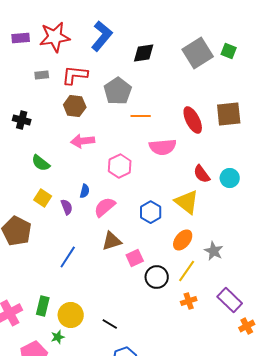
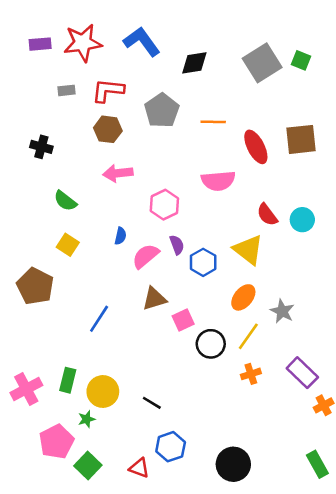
blue L-shape: (102, 36) -> (142, 42), turned -76
orange line: (141, 116) -> (213, 122), moved
purple semicircle: (67, 207) -> (177, 245), moved

